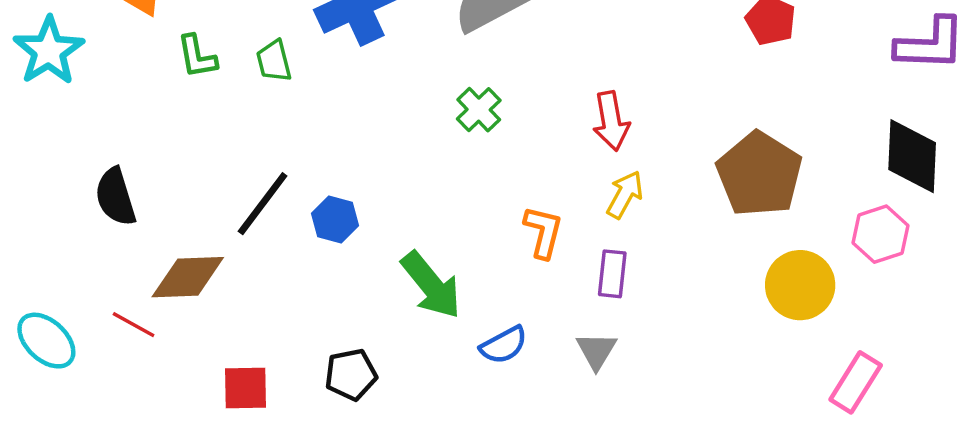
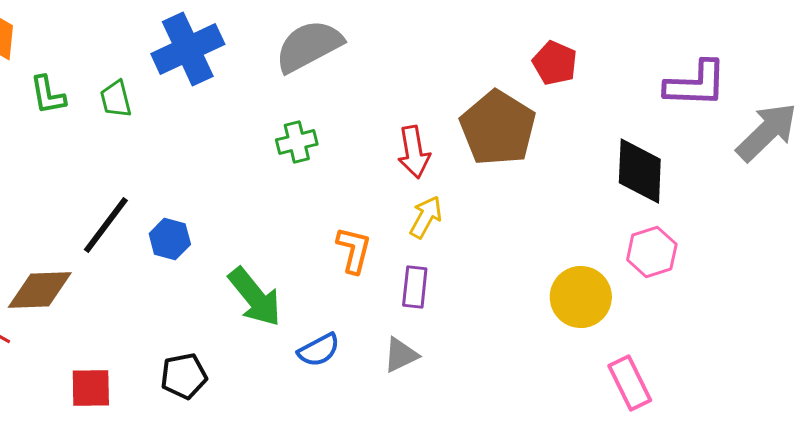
green cross: (479, 110) -> (297, 142), turned 30
black diamond: (912, 156) -> (640, 171), moved
brown pentagon: (759, 174) -> (498, 128), moved
gray triangle: (596, 351) -> (401, 355), turned 33
pink rectangle: (856, 382) -> (630, 383), turned -58

